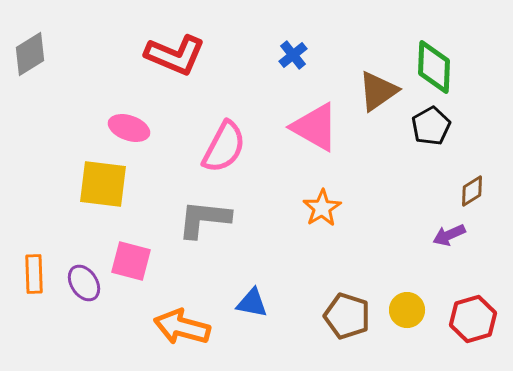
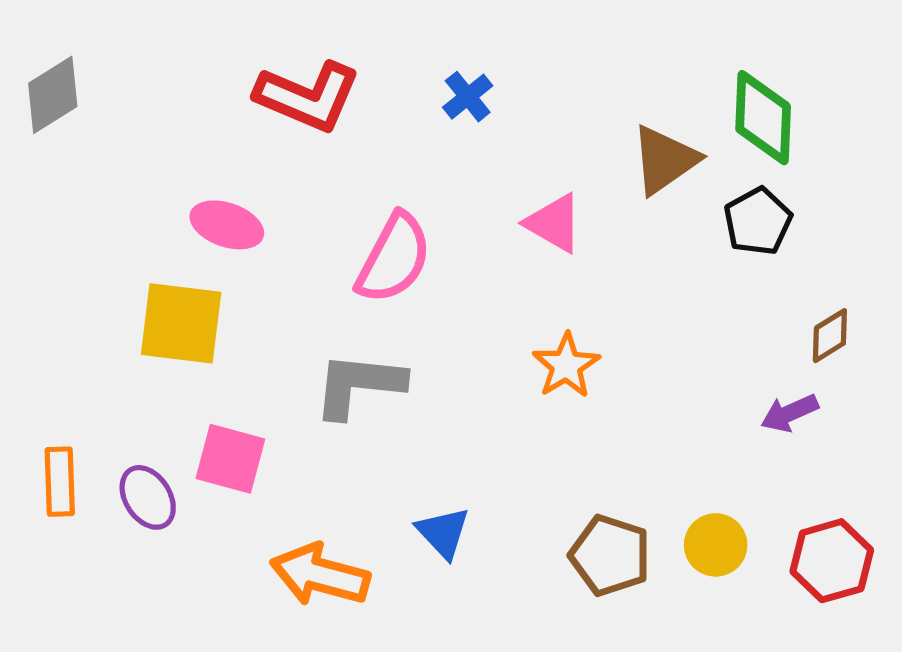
blue cross: (293, 55) -> (468, 97), moved
pink triangle: (315, 127) -> (554, 223), size x0.7
blue triangle: (252, 303) -> (443, 533), turned 36

